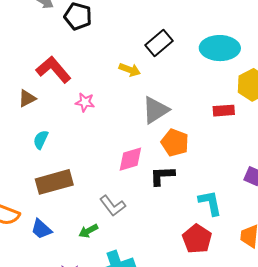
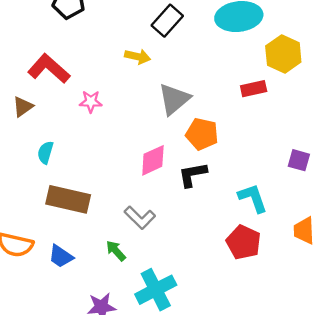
brown rectangle: (54, 182) -> (68, 199), turned 36
green arrow: (88, 231) -> (116, 251), turned 84

